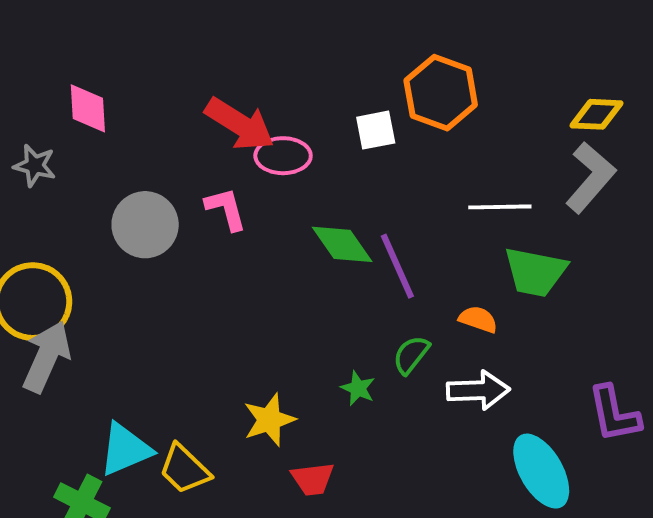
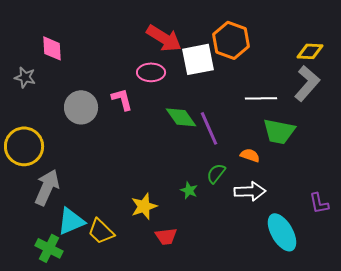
red arrow: (240, 124) -> (164, 38), moved
white square: (376, 130) -> (198, 59), size x1.6
gray arrow: (46, 357) -> (47, 187), moved
purple L-shape: (614, 414) -> (319, 203), size x0.7

